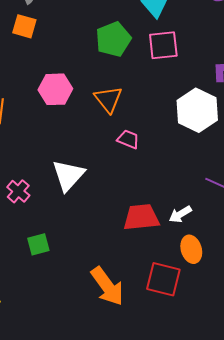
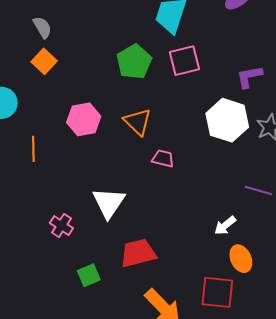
orange square: (24, 26) -> (44, 61), turned 35
red trapezoid: (141, 217) -> (138, 253), moved

